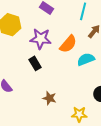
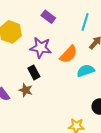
brown star: (49, 98) -> (26, 90), moved

